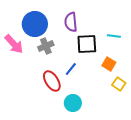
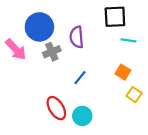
purple semicircle: (71, 22) -> (77, 37), moved
black square: (87, 44) -> (115, 17), moved
red ellipse: (52, 81) -> (56, 108), moved

